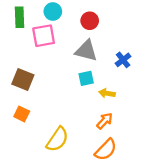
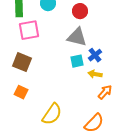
pink square: (44, 36) -> (29, 30), moved
blue cross: (123, 60) -> (95, 55), moved
orange arrow: (105, 121) -> (105, 92), moved

